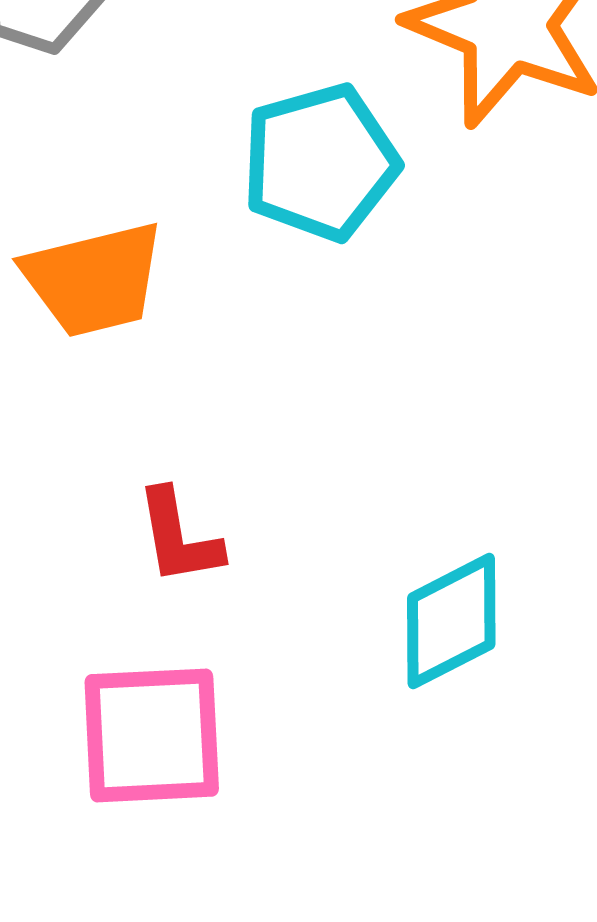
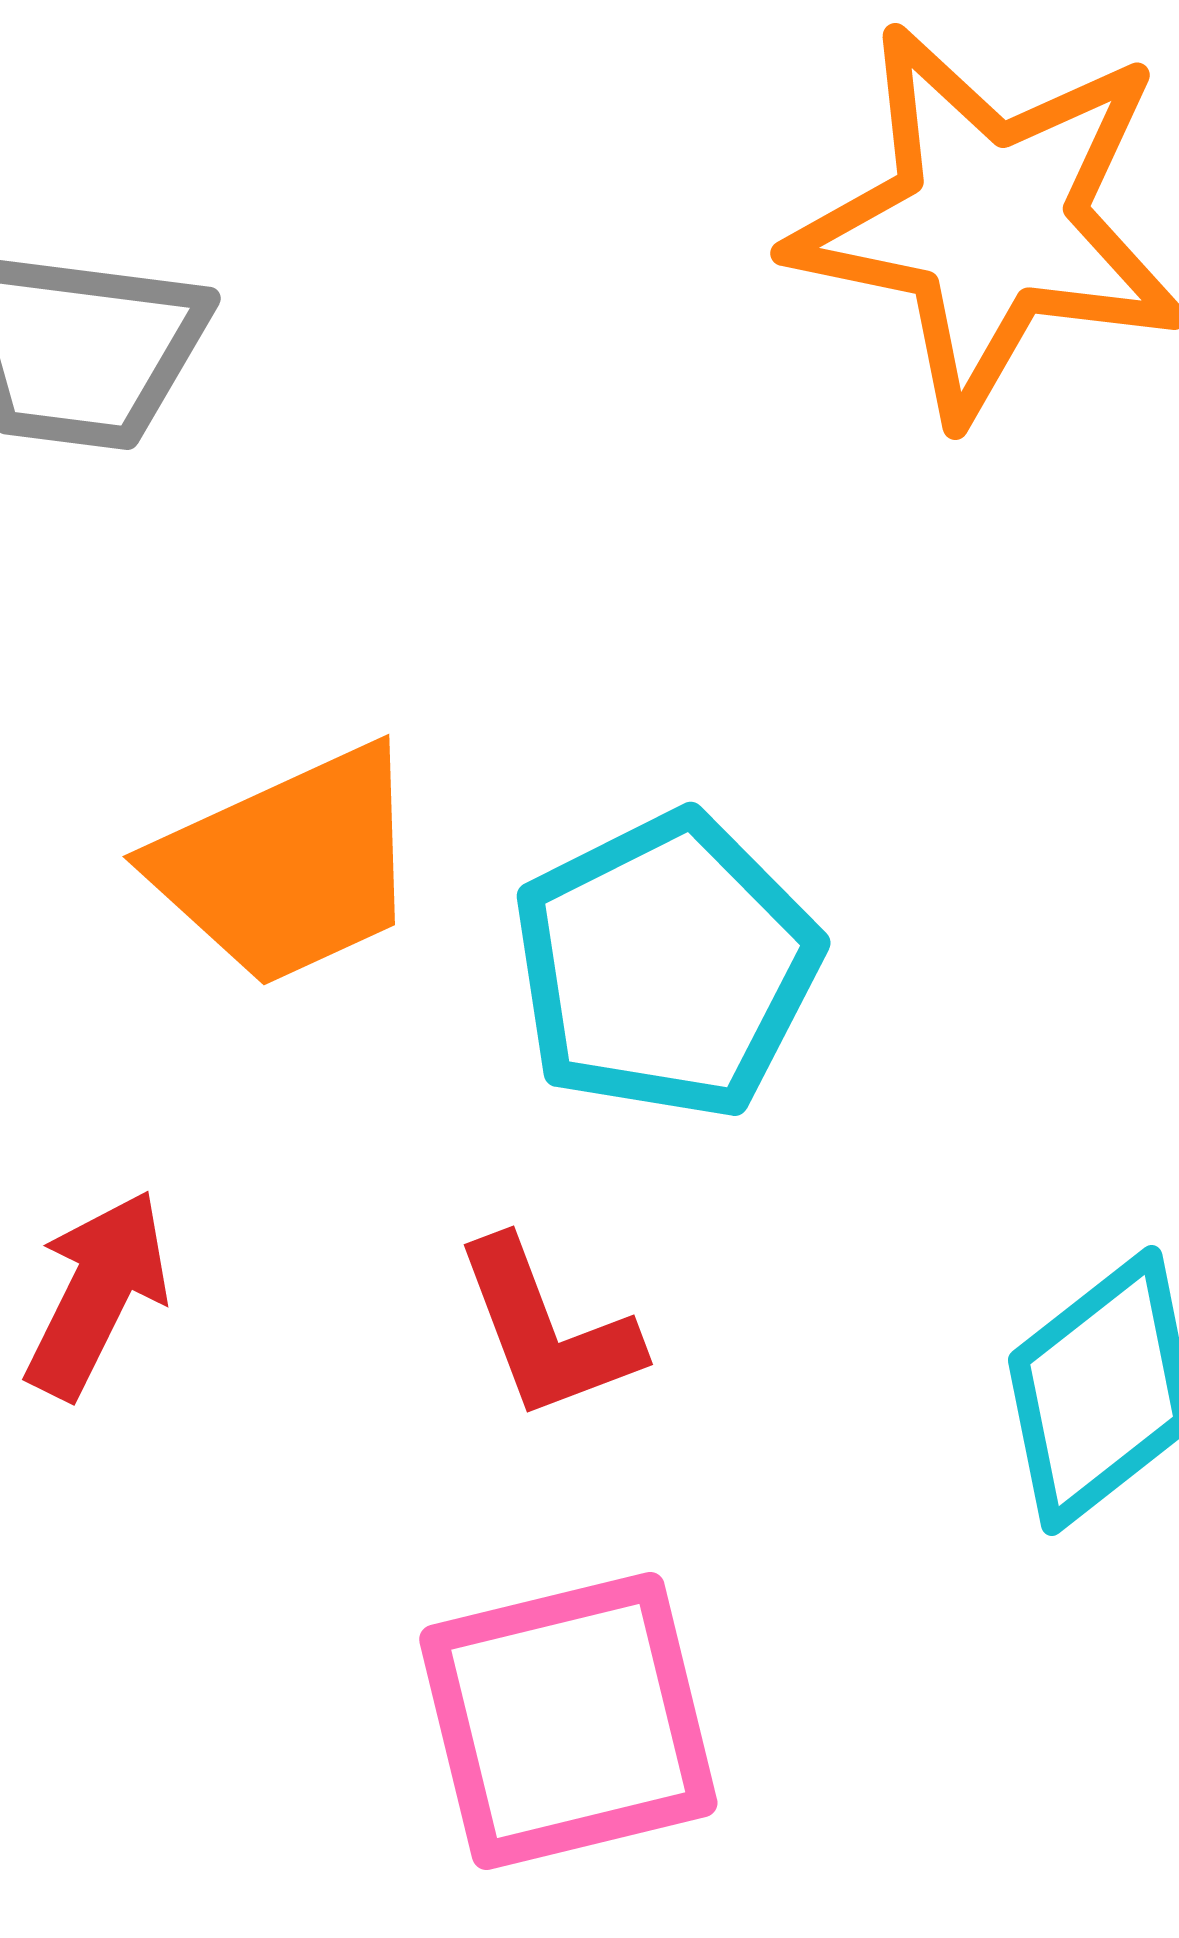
cyan pentagon: (320, 162) -> (666, 966), moved

